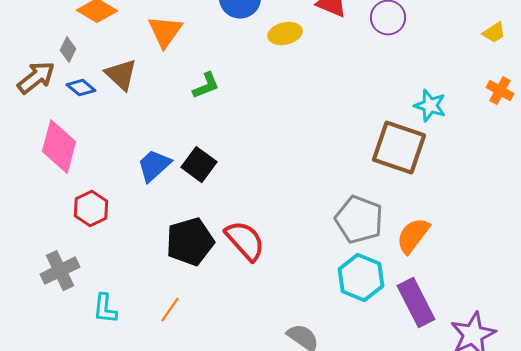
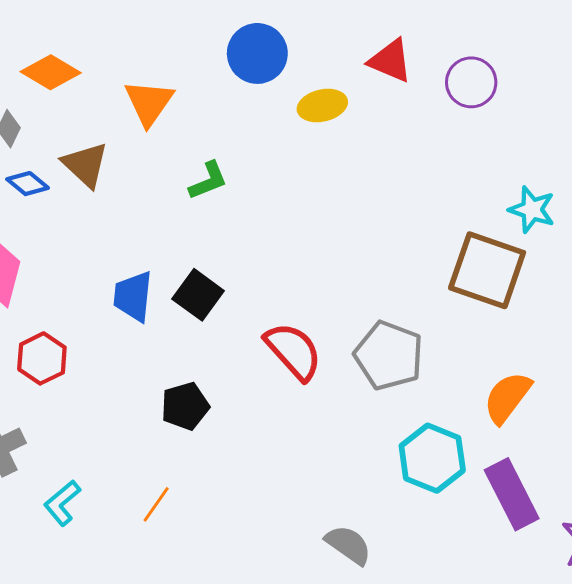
blue trapezoid: (154, 166) -> (133, 296), turned -42
gray pentagon: (359, 220) -> (389, 356), moved
red semicircle: (245, 241) -> (293, 351), moved
black pentagon: (190, 242) -> (185, 406), size x0.7
cyan L-shape: (105, 309) -> (62, 503), turned 44

